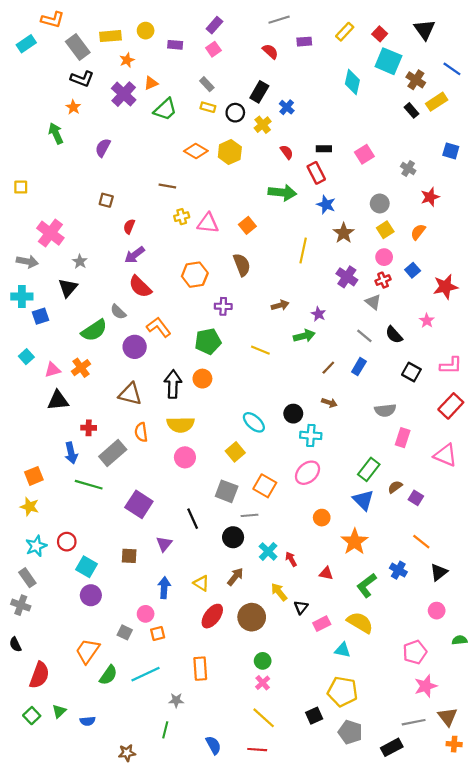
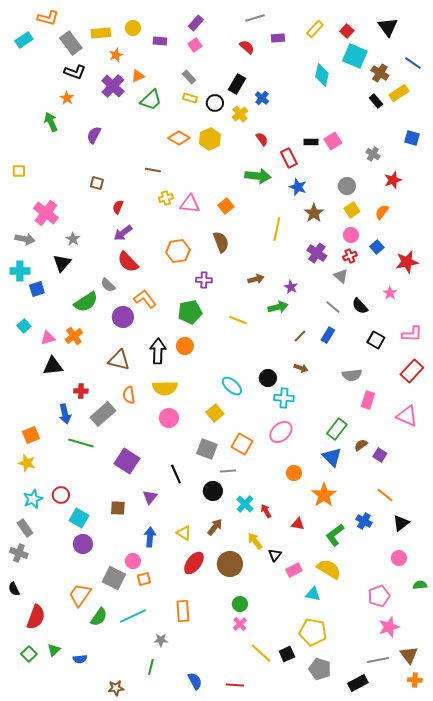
black rectangle: (324, 149) -> (311, 142), moved
gray square: (125, 632) -> (114, 578), size x1.6
yellow line: (264, 718) -> (261, 653), moved

